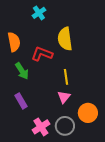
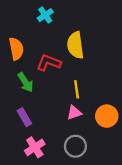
pink triangle: (64, 97) -> (74, 113), turned 32
orange circle: (88, 113) -> (107, 116), moved
pink cross: (41, 127) -> (35, 147), moved

